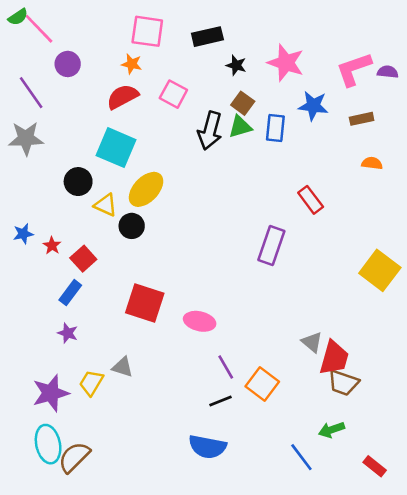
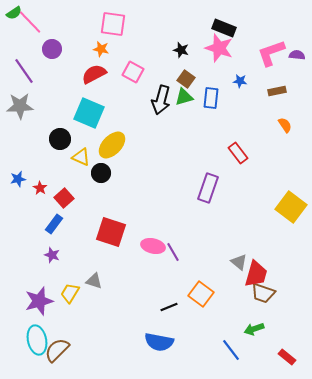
black rectangle: (207, 37) -> (224, 28), moved, turned 35
blue star: (313, 106) -> (240, 81), size x0.6
orange semicircle: (372, 163) -> (285, 125), turned 49
purple line: (226, 367) -> (173, 252), moved

